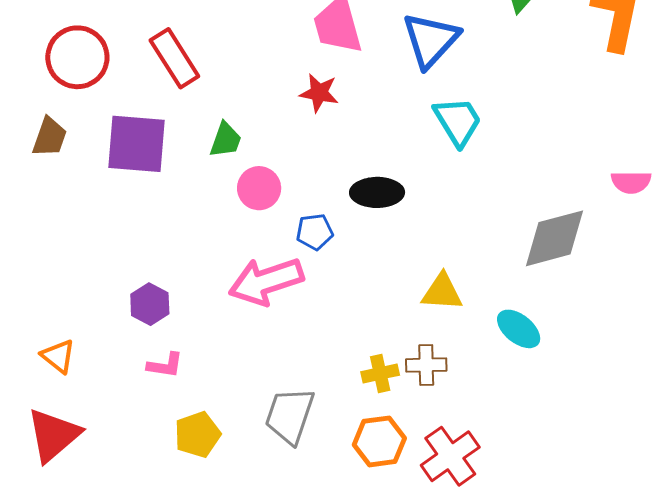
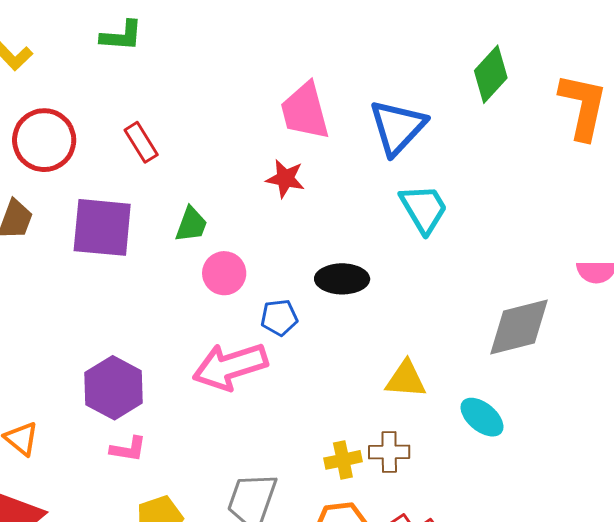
red rectangle: (174, 58) -> (141, 142), size x0.7
purple hexagon: (150, 304) -> (114, 388), size x1.5

